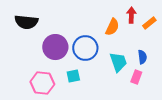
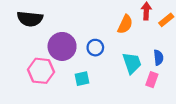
blue circle: (85, 48) -> (95, 48), size x0.6
pink hexagon: (42, 83) -> (41, 71), moved

